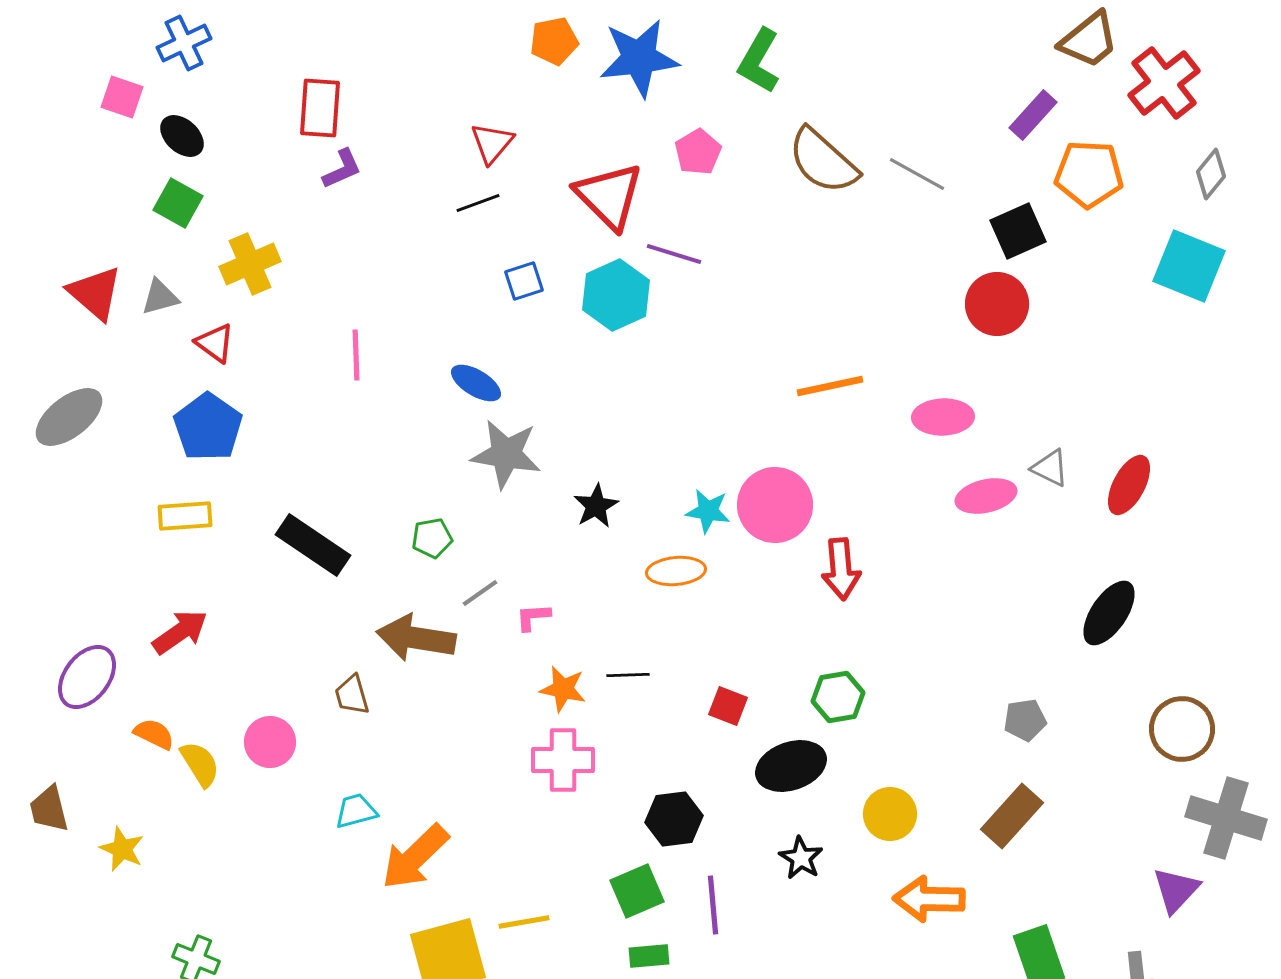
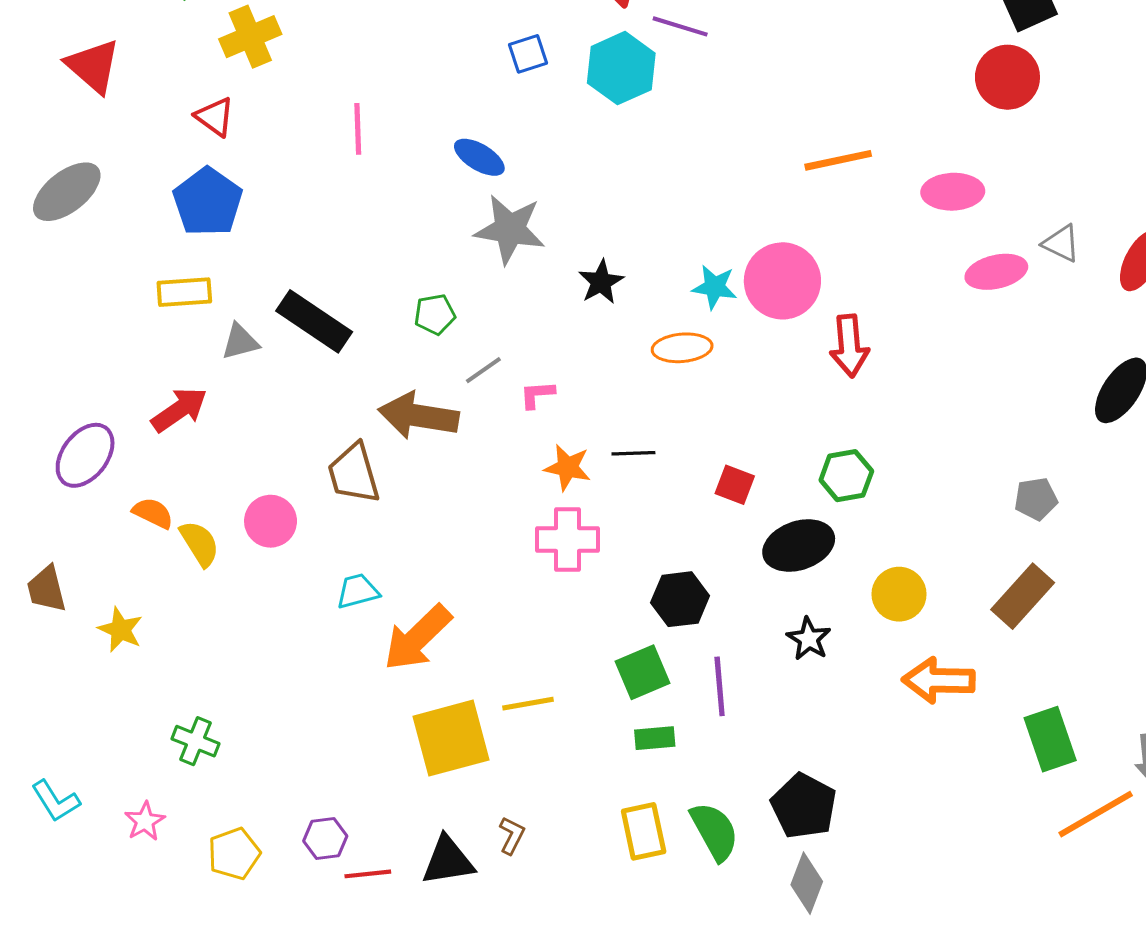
gray triangle: (160, 297) -> (240, 342), moved
brown trapezoid: (352, 695) -> (354, 474), size x1.5

